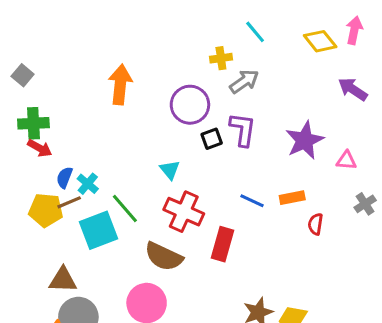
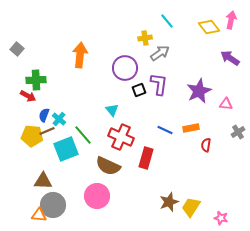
green cross: (33, 123) -> (36, 80), moved

